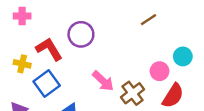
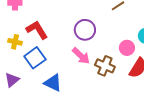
purple circle: (81, 34) -> (85, 30), moved
brown cross: (133, 93) -> (105, 66), turned -30

